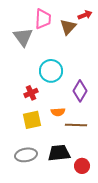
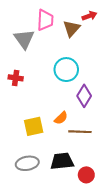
cyan circle: (51, 71) -> (66, 70), moved
red cross: (31, 93) -> (16, 78), moved, turned 32
orange semicircle: (58, 112) -> (61, 118), turned -40

